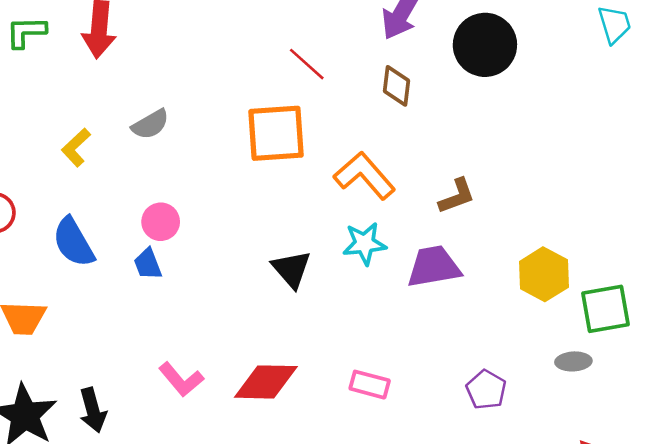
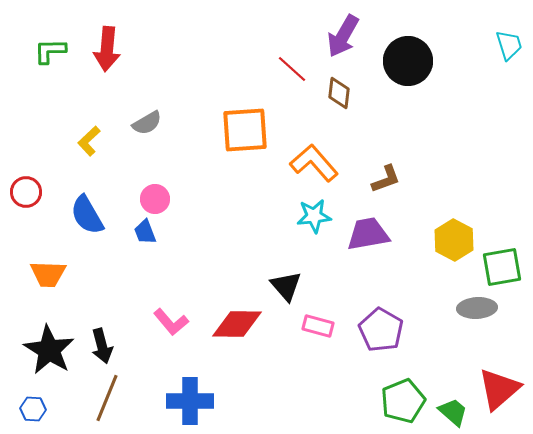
red line: (307, 64) -> (292, 69), moved
black triangle: (291, 269) -> (286, 286), moved
gray ellipse: (573, 361) -> (477, 308), size x1.4
purple pentagon: (486, 390) -> (381, 330), moved, size x1.4

